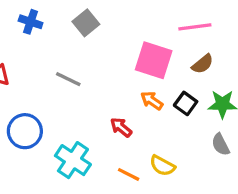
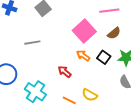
pink square: (154, 60) -> (84, 31), turned 30
gray line: (68, 79) -> (32, 43), turned -35

